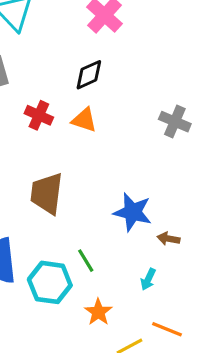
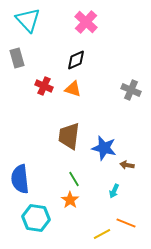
brown trapezoid: (47, 193) -> (69, 136), moved
cyan hexagon: (50, 282) -> (36, 218), moved
orange star: (98, 312) -> (70, 200), moved

